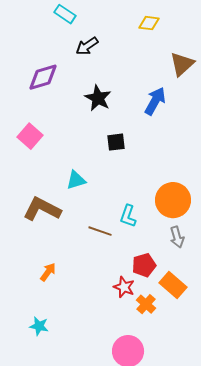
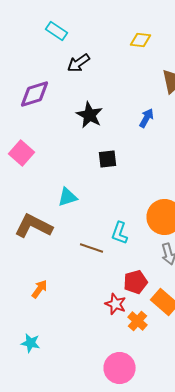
blue arrow: (155, 101) -> (146, 118), size x0.7

